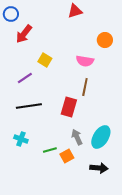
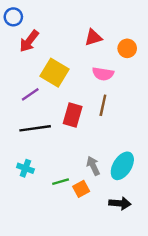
red triangle: (75, 11) -> (93, 37), moved
yellow square: (45, 60) -> (55, 73), size x1.6
red rectangle: (69, 107) -> (73, 115), moved

